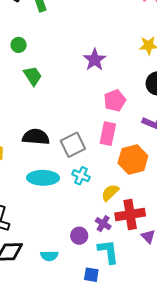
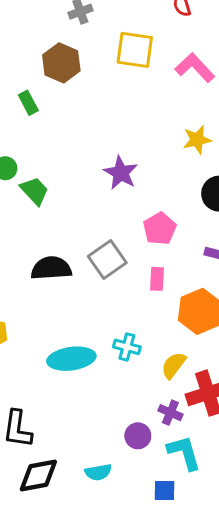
green trapezoid: (33, 76) -> (35, 191), moved
pink rectangle: (108, 134) -> (157, 279), size x0.7
black semicircle: (36, 137) -> (51, 268), moved
gray square: (73, 145) -> (107, 259), moved

